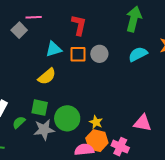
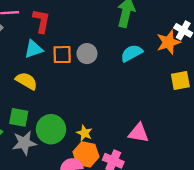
red L-shape: (79, 25) -> (41, 21), moved
yellow semicircle: (47, 76) -> (27, 81), turned -108

